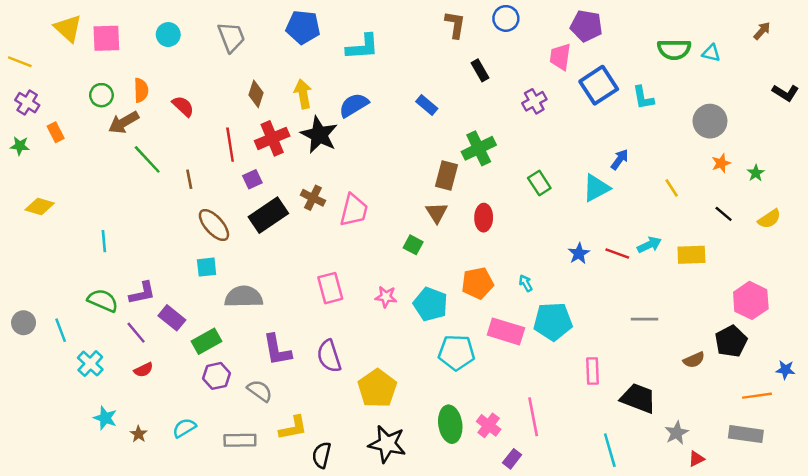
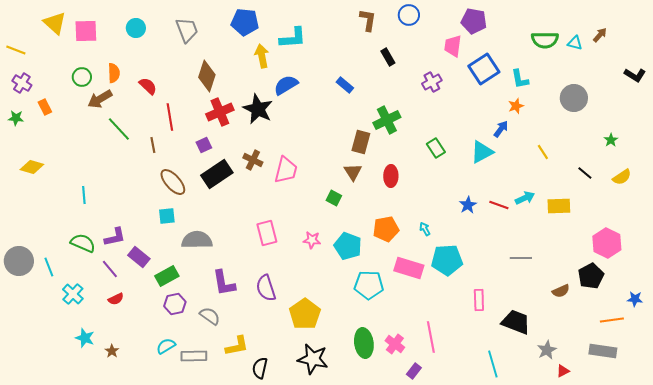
brown arrow: (762, 31) -> (600, 35), moved
brown diamond: (256, 94) -> (207, 76), size x1.4
yellow arrow: (303, 94) -> (262, 56), moved
red line: (230, 145) -> (170, 117), moved
orange star: (721, 163) -> (516, 106), moved
gray circle: (24, 323) -> (19, 261), size x1.5
cyan semicircle: (184, 428) -> (166, 346), moved

